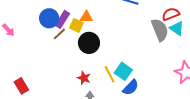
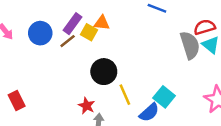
blue circle: (49, 18) -> (40, 33), moved
black circle: (89, 43) -> (104, 72), moved
cyan square: (123, 71) -> (164, 97), moved
red star: (84, 78) -> (87, 106), moved

